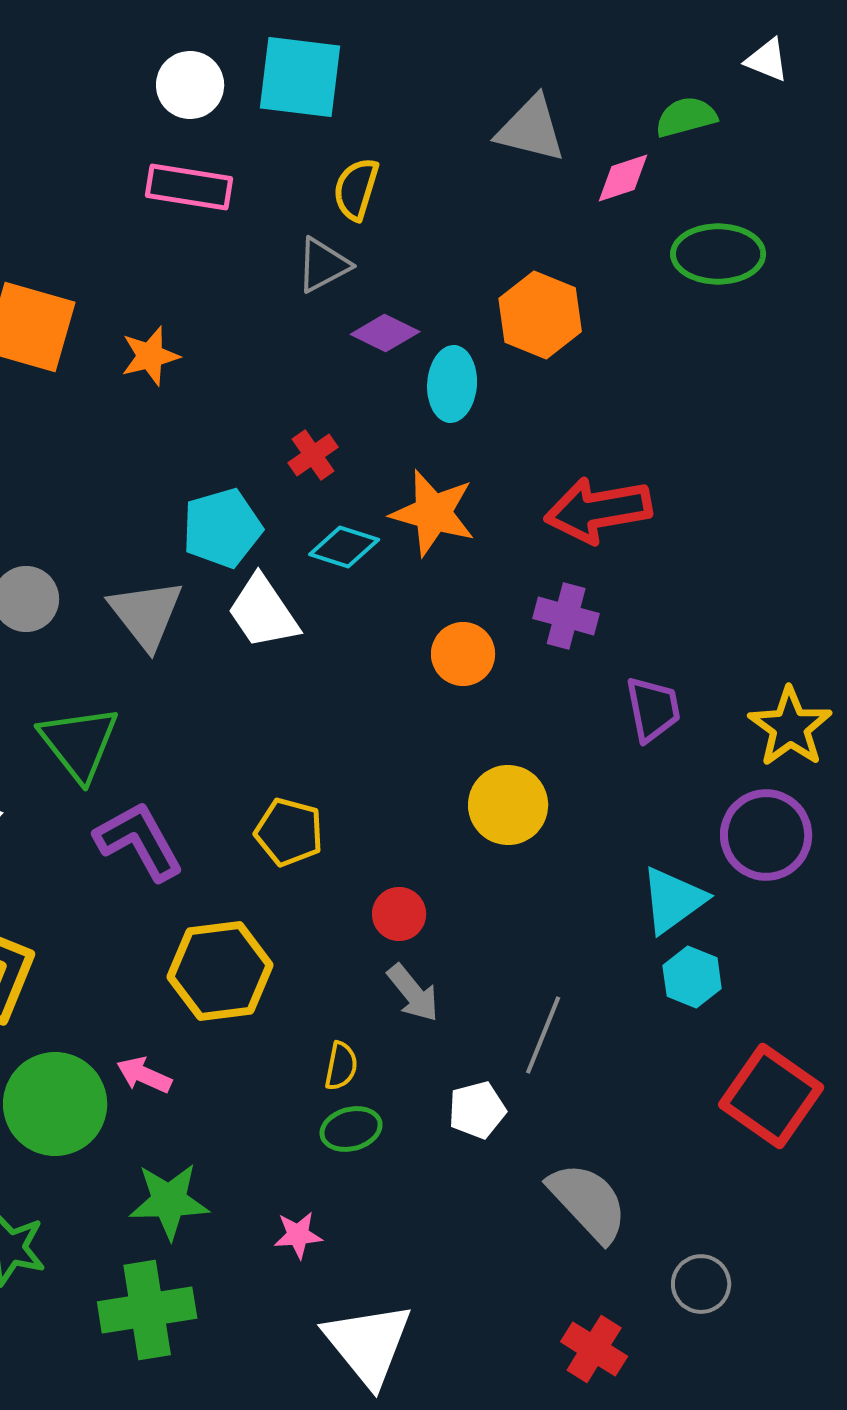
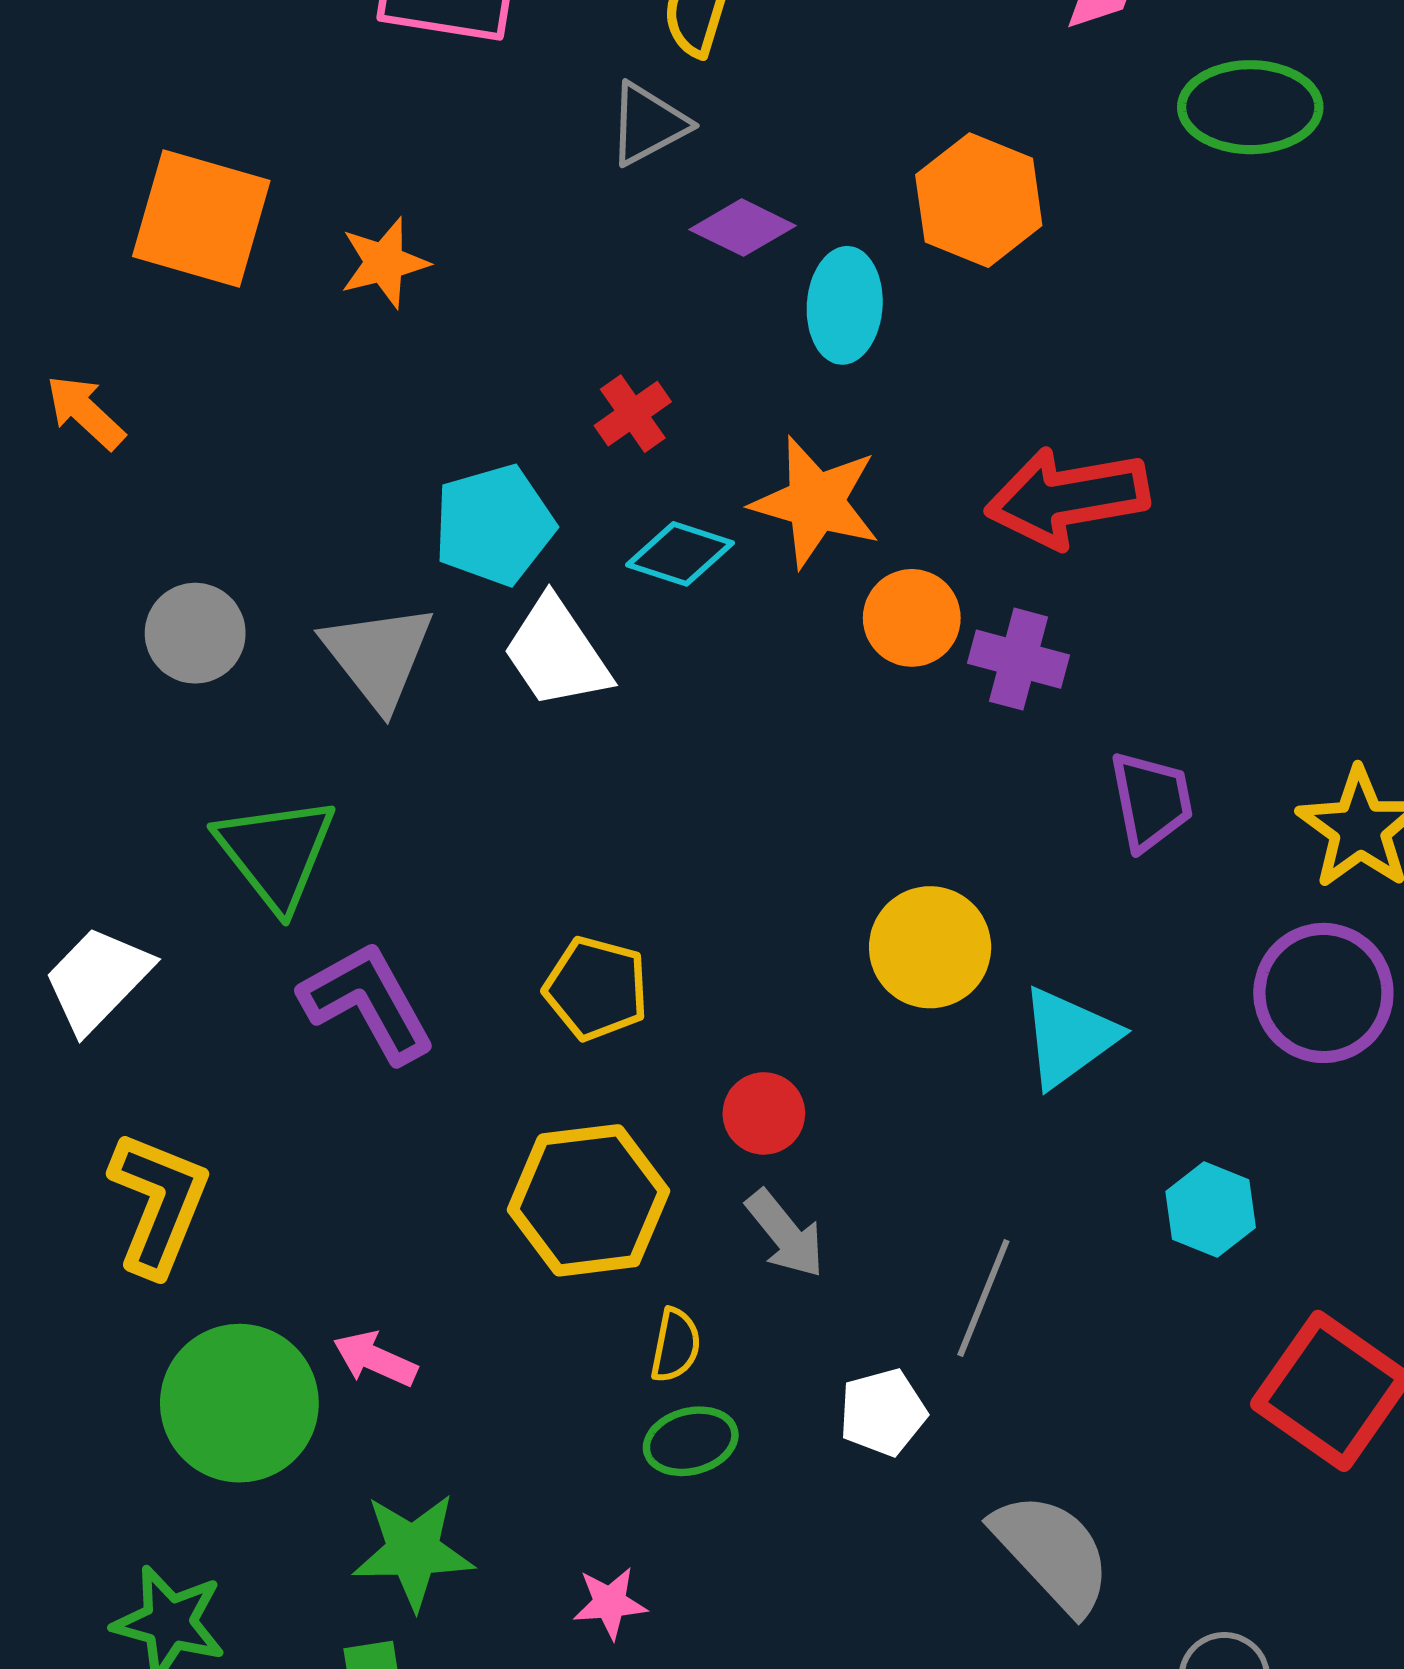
orange circle: (463, 654) -> (912, 618), moved
cyan triangle: (673, 900) -> (1069, 1037), moved
yellow hexagon: (220, 971) -> (589, 1200), moved

